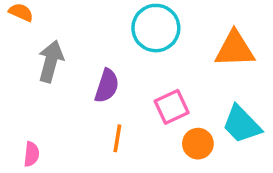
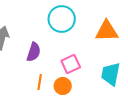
cyan trapezoid: (242, 124) -> (111, 74), turned 55
orange circle: (198, 144) -> (63, 86), moved

